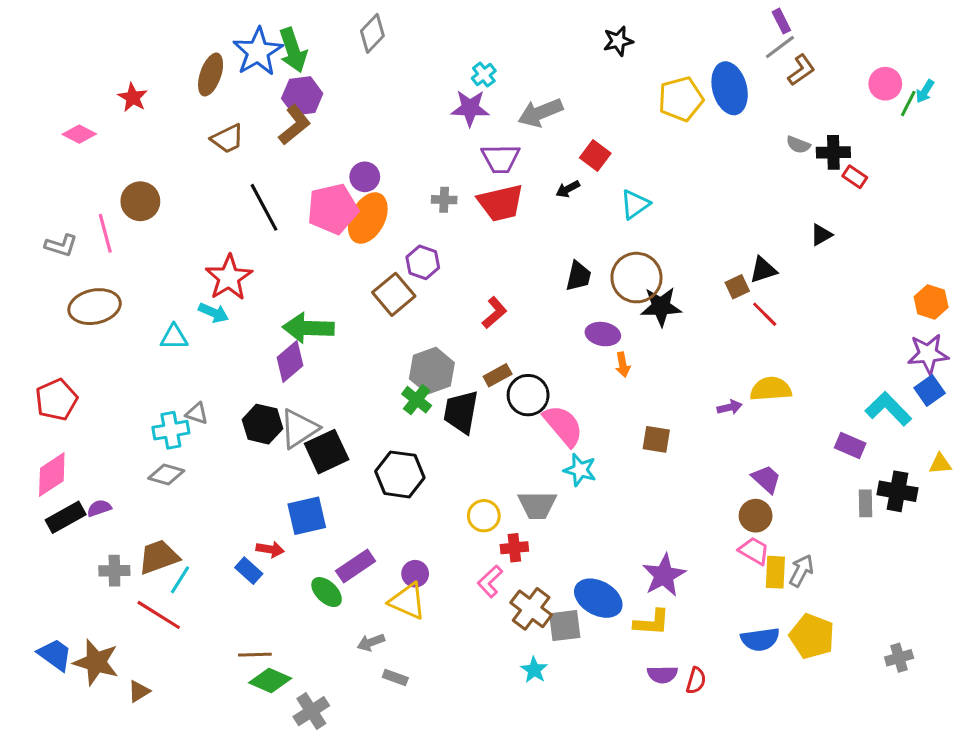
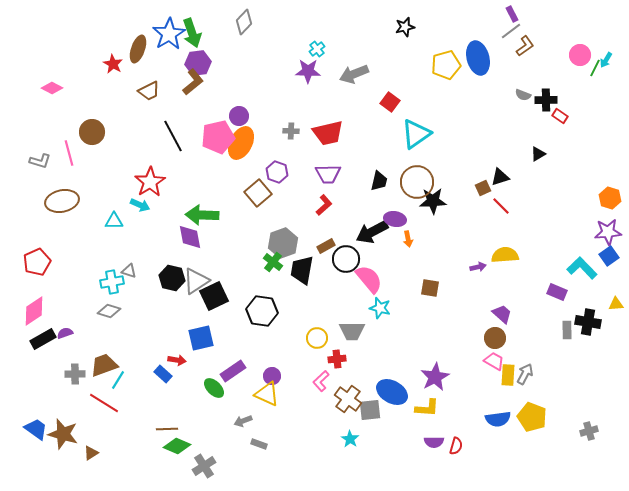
red star: (133, 97) -> (113, 64), moved
purple trapezoid: (501, 159) -> (328, 174), moved
black arrow: (568, 189) -> (372, 232), moved, size x2.0
cyan triangle: (635, 204) -> (416, 134), size x1.5
purple diamond: (290, 362) -> (190, 237), turned -60

